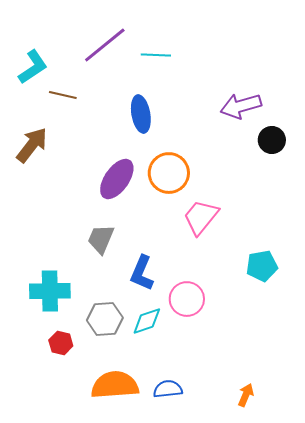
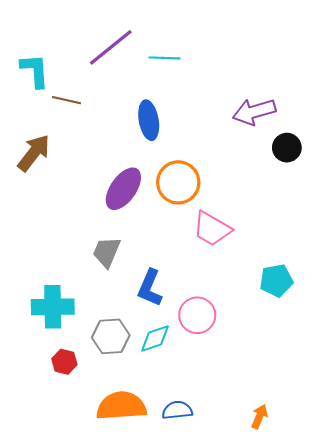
cyan L-shape: (33, 67) -> (35, 71), turned -60
pink trapezoid: (201, 217) -> (212, 229), turned -99

